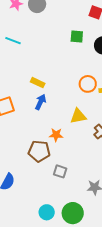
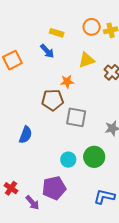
yellow rectangle: (38, 83) -> (57, 33), moved
blue arrow: (41, 102) -> (47, 51), turned 119
gray square: (60, 171) -> (76, 117), size x1.5

